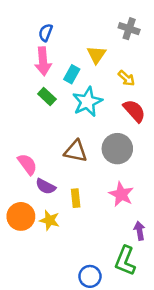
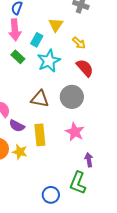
yellow rectangle: (76, 198) -> (40, 135), size x1.5

